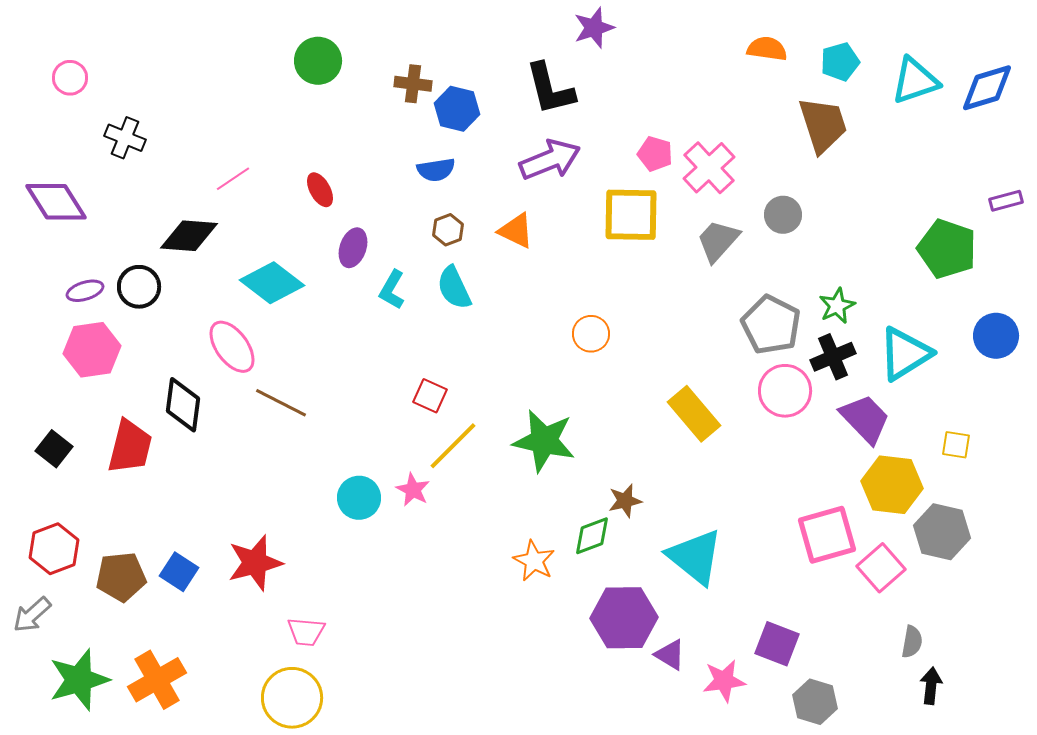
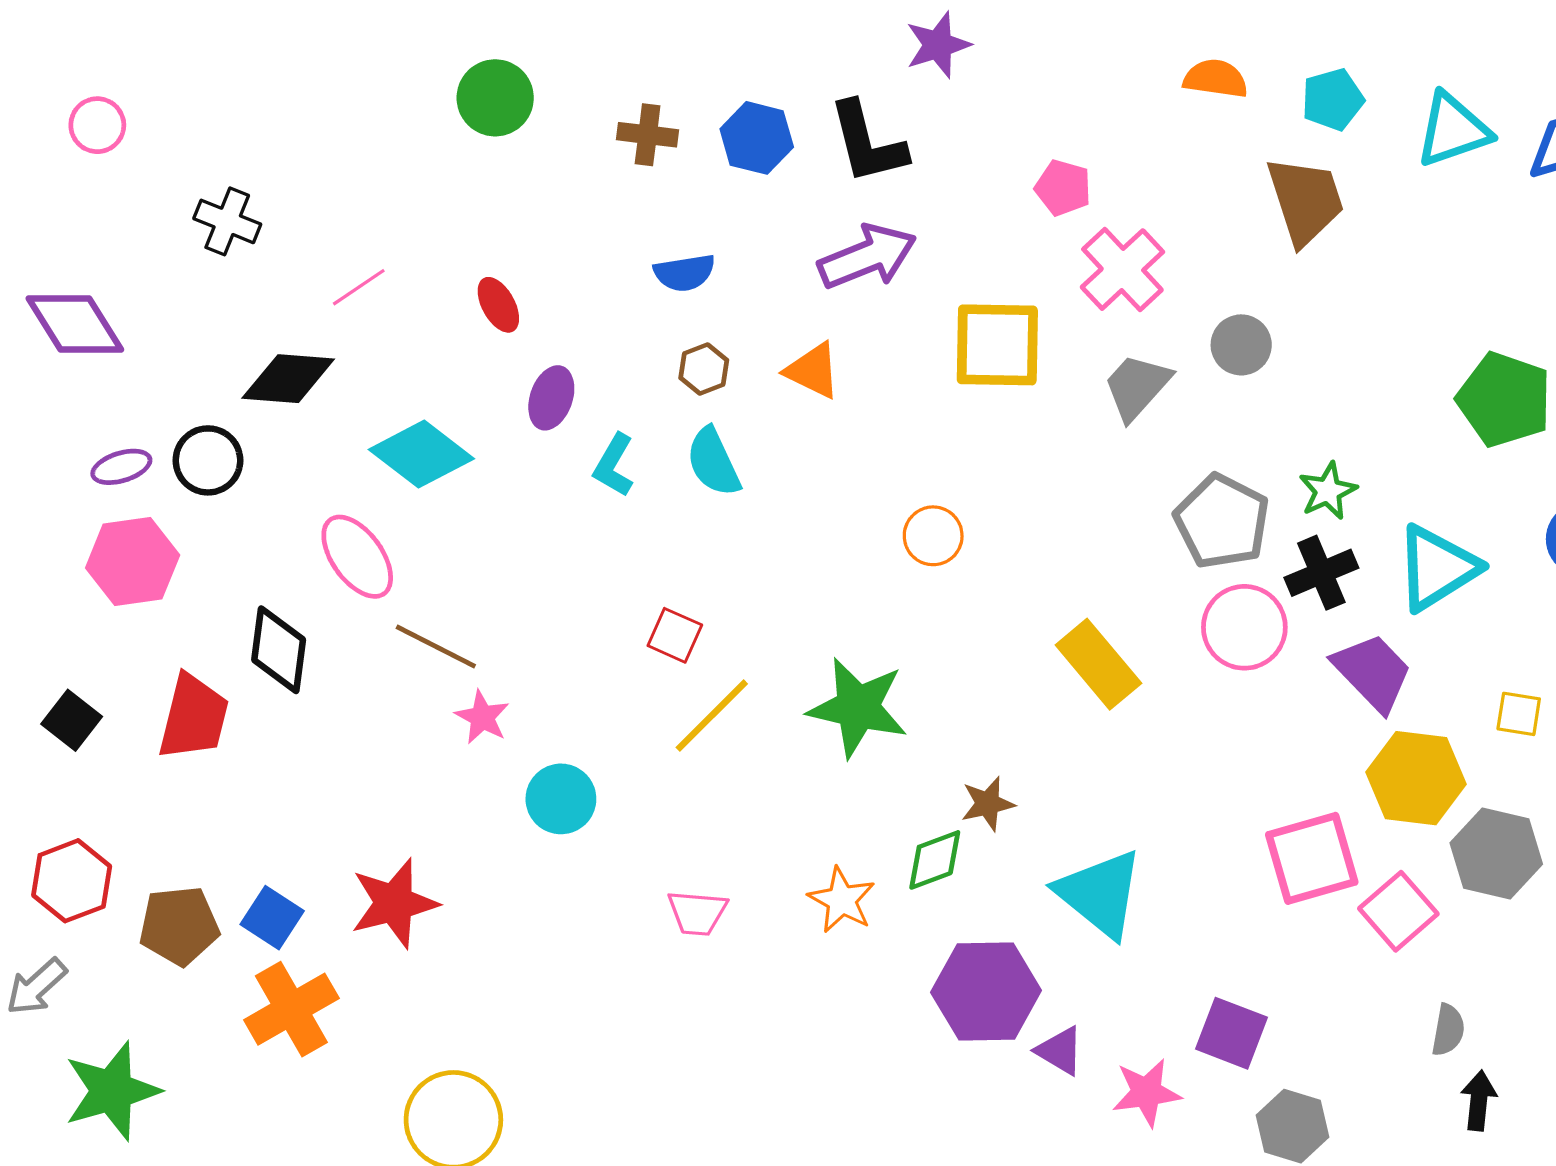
blue hexagon: (457, 109) -> (757, 138), moved
black cross: (125, 138) -> (227, 221), moved
pink pentagon: (655, 154) -> (1063, 188), moved
pink star: (413, 490) -> (482, 717), moved
pink trapezoid: (306, 632) -> (697, 913), moved
orange cross: (157, 680) -> (291, 1009), moved

